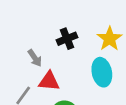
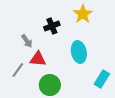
yellow star: (110, 39) -> (83, 14), moved

